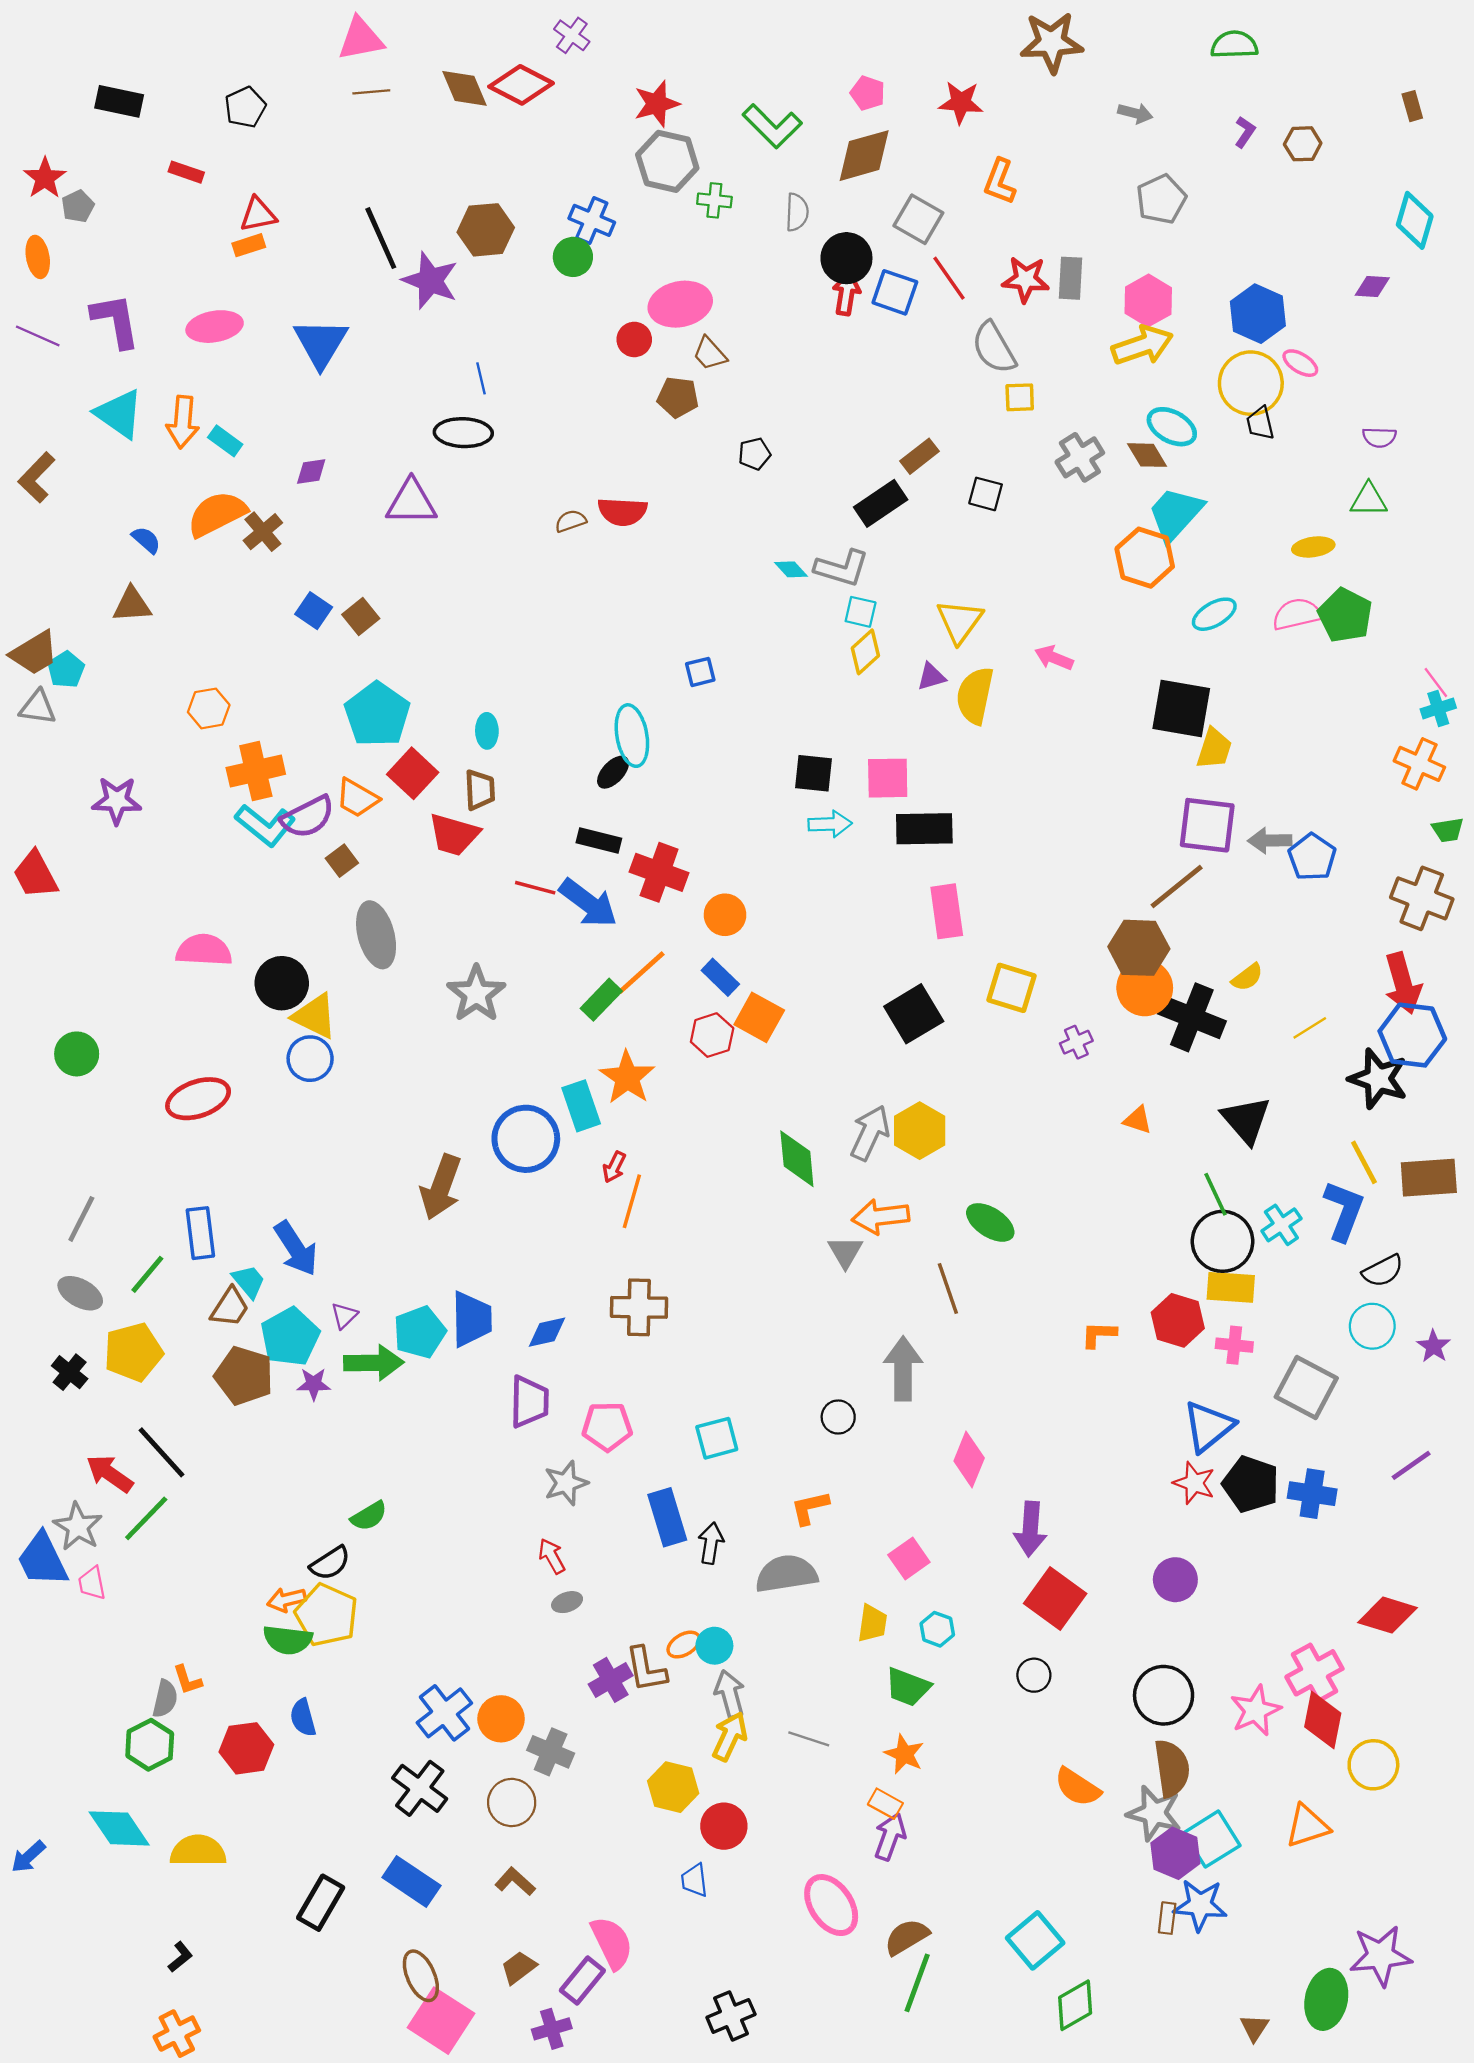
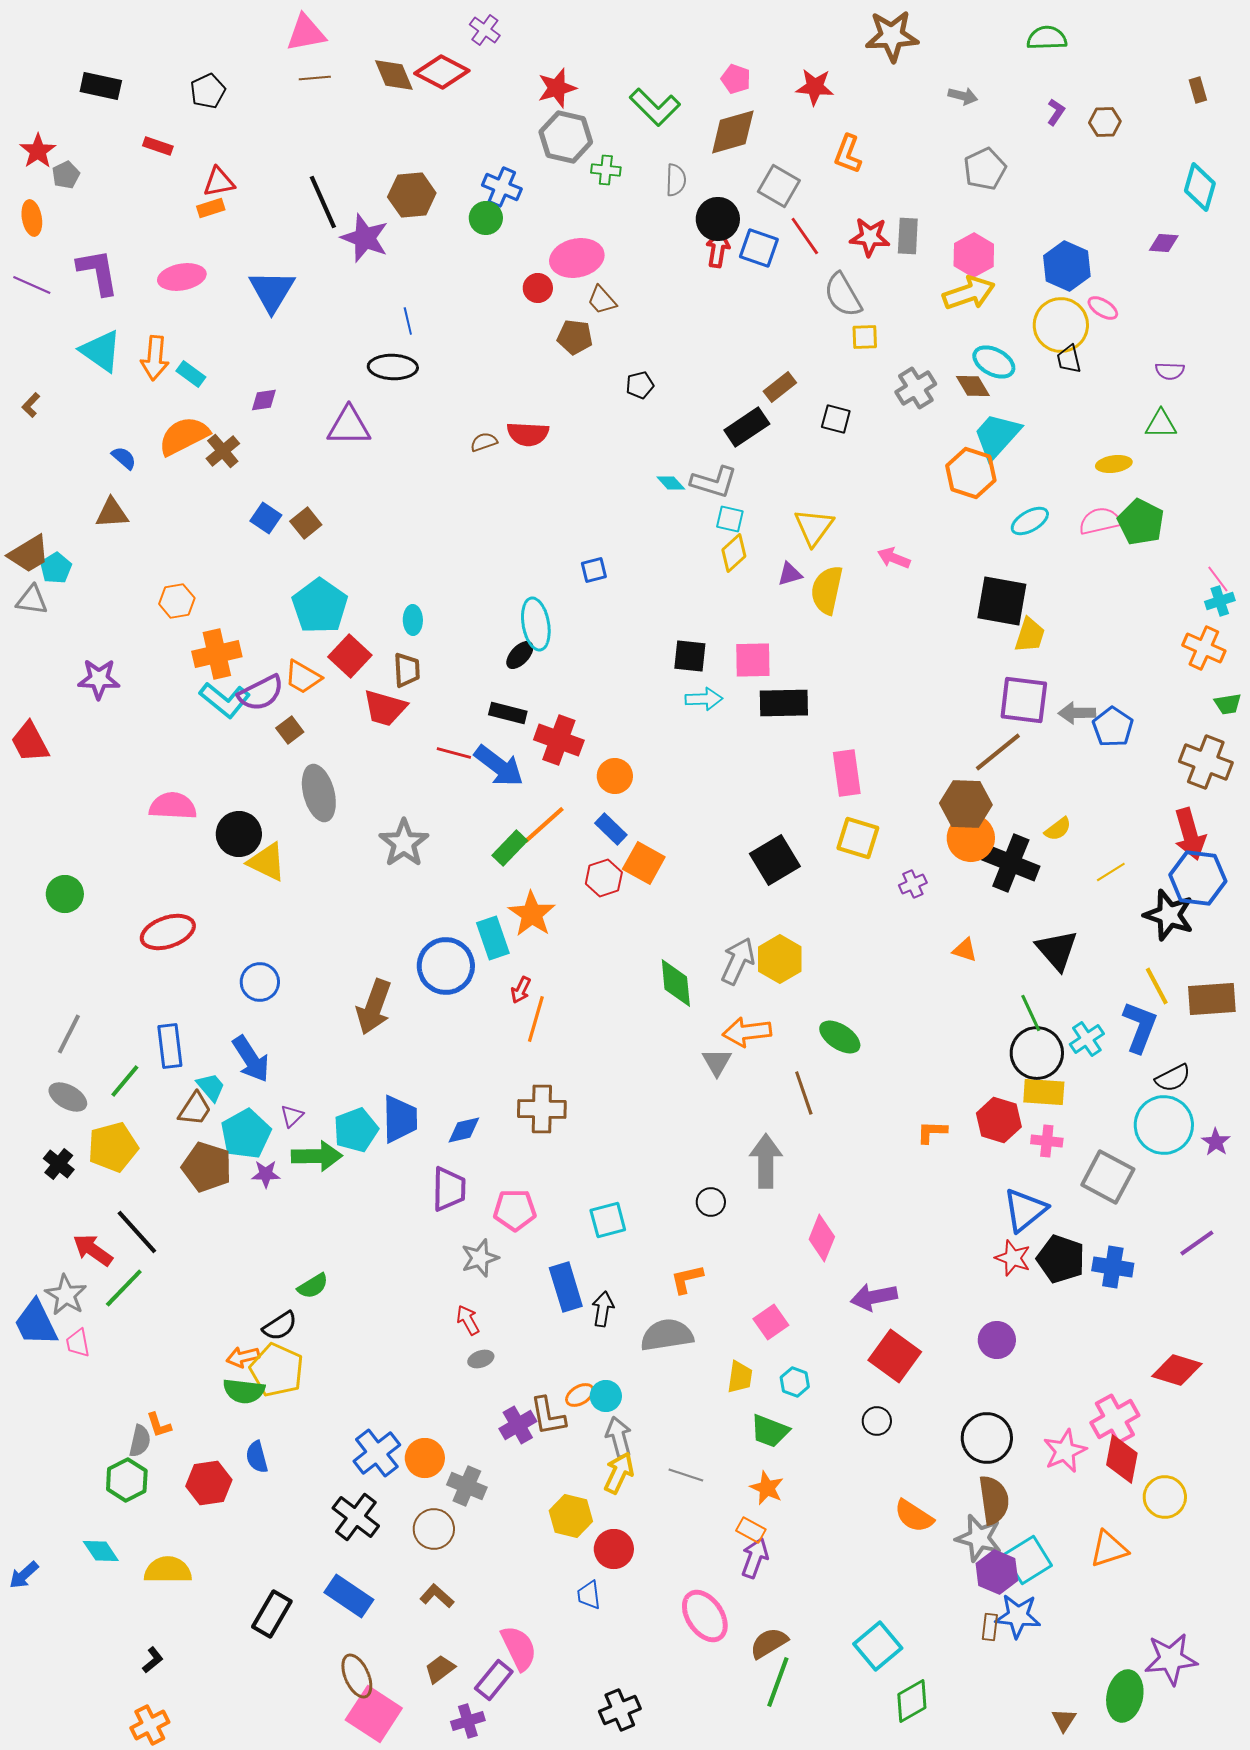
brown L-shape: (37, 477) -> (31, 405), size x0.6
pink rectangle: (947, 911) -> (847, 773), moved
blue circle: (310, 1059) -> (260, 982), moved
cyan circle: (1372, 1326) -> (1164, 1125), size x1.5
purple arrow: (1030, 1529) -> (874, 1297), turned 75
cyan diamond: (119, 1828) -> (101, 1551), size x0.7

